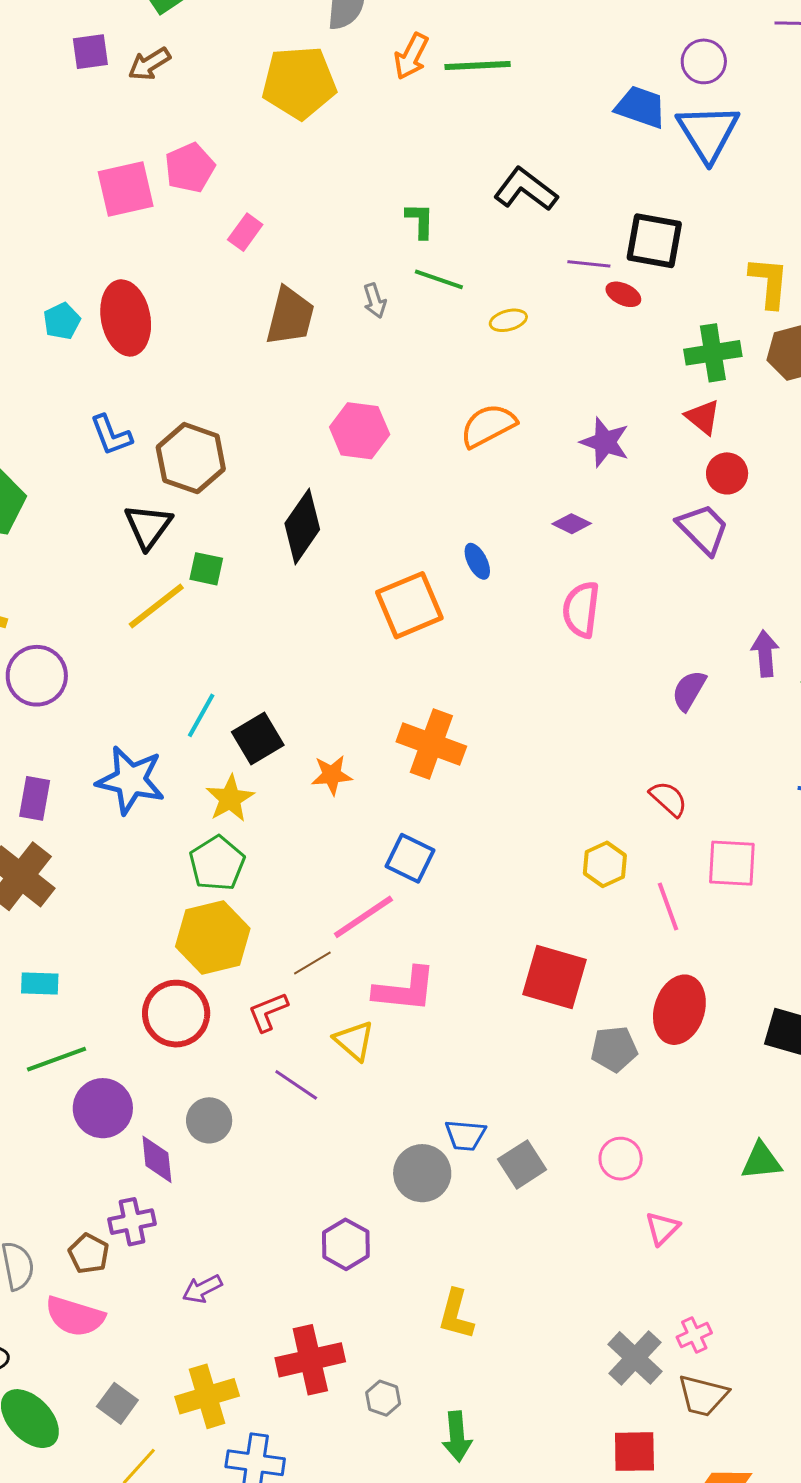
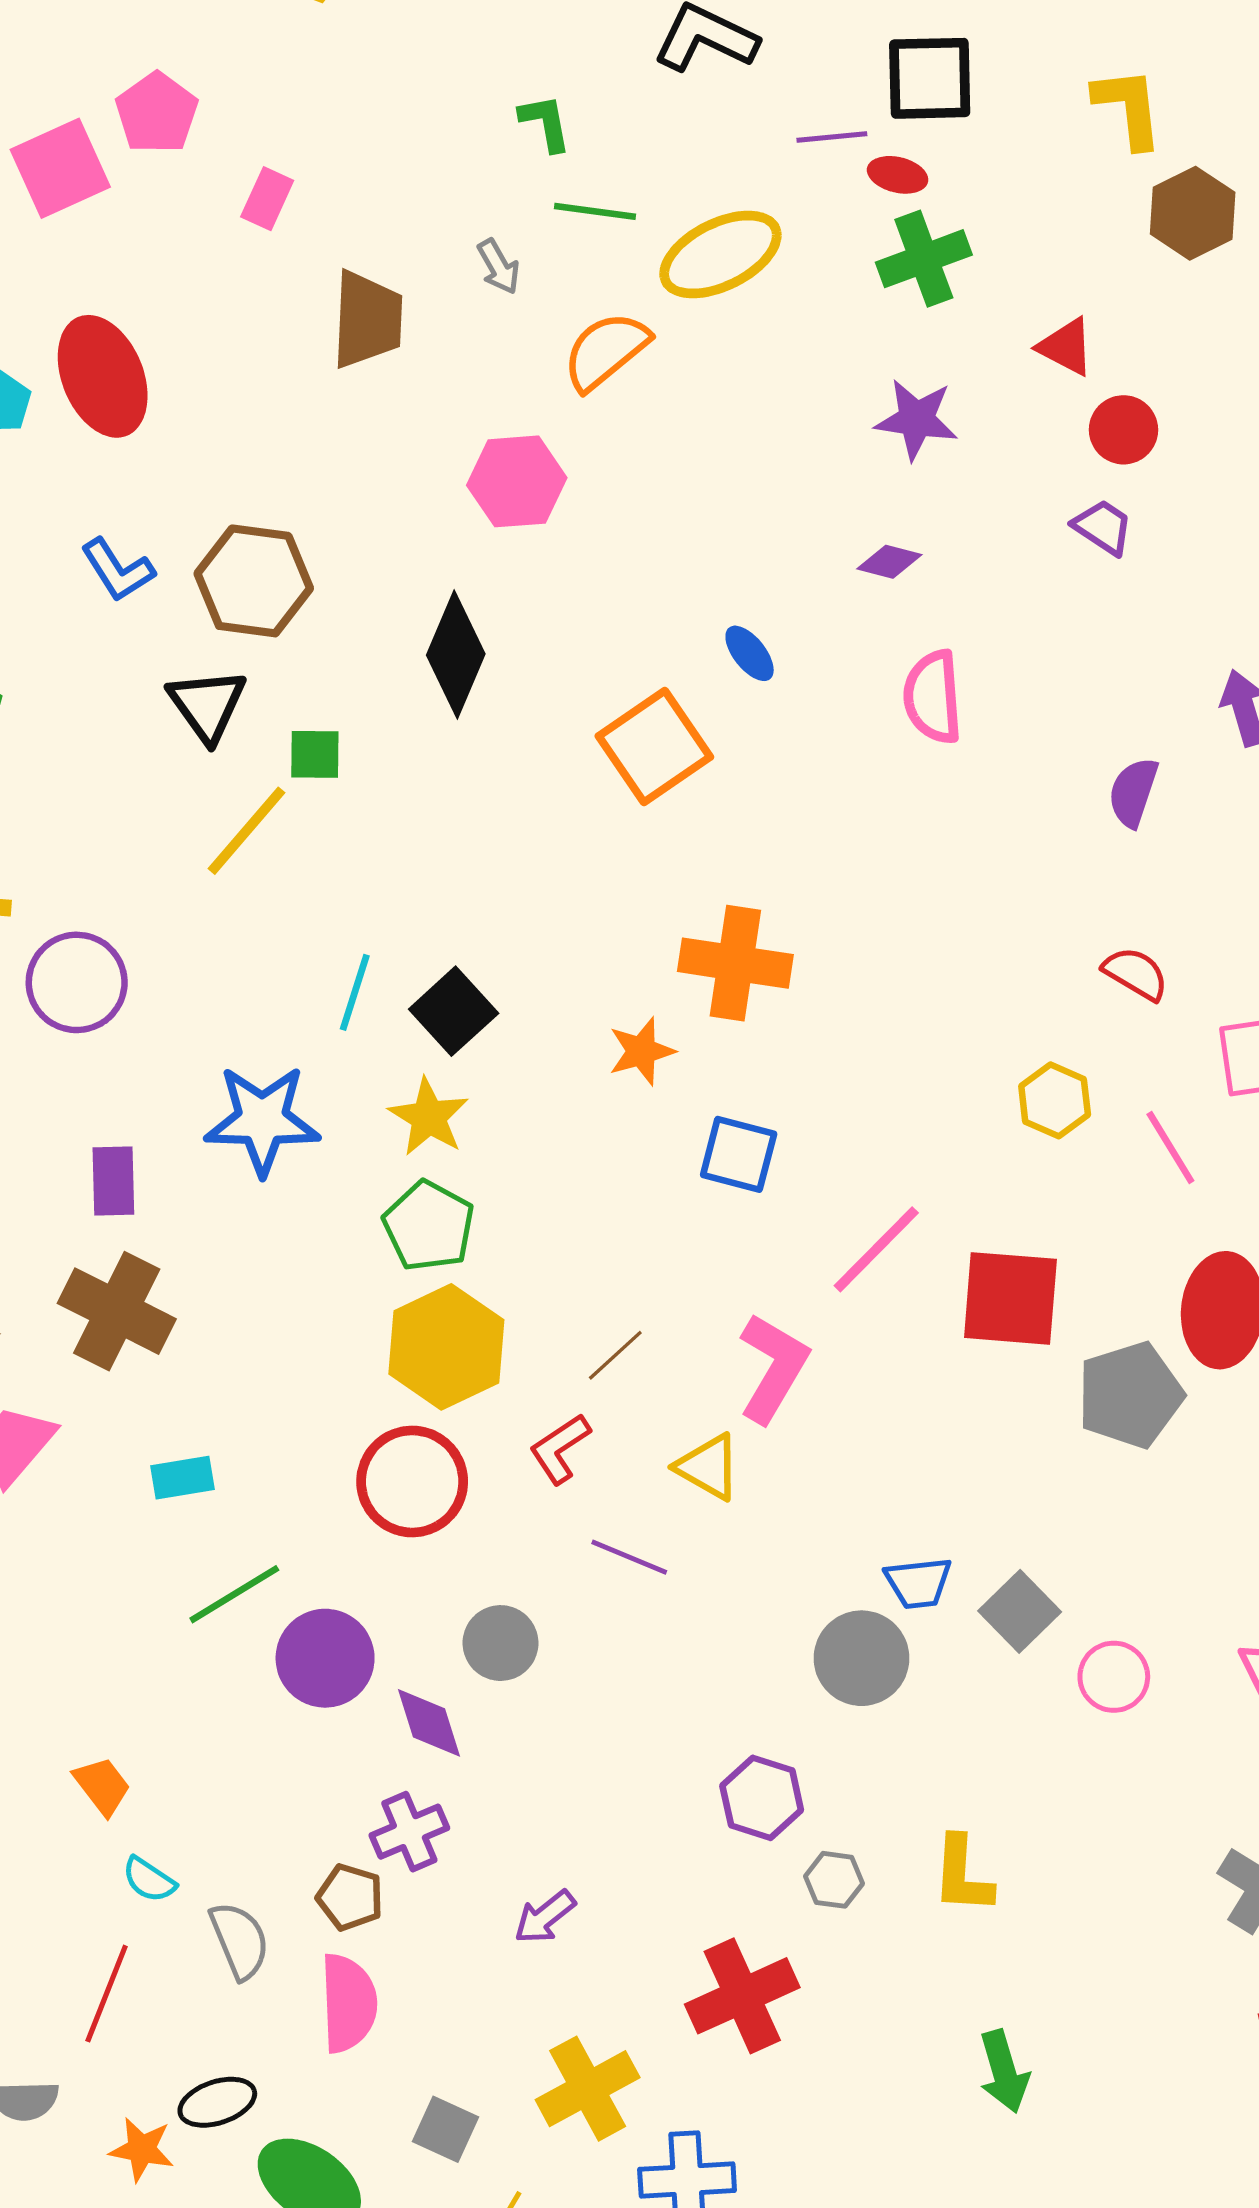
yellow ellipse: (508, 320) -> (720, 255), size x2.0
green cross: (713, 353) -> (924, 259), moved
orange semicircle: (488, 426) -> (606, 351), moved
purple trapezoid: (703, 529) -> (1103, 527), size x0.7
orange star: (332, 775) -> (641, 1051), moved
pink line: (363, 917) -> (876, 1249), moved
pink L-shape: (405, 990) -> (773, 1368), turned -54
gray pentagon: (614, 1049) -> (1130, 1395), size x1.4
pink circle: (621, 1159) -> (1114, 1677), moved
pink semicircle: (75, 1316) -> (348, 2003), turned -98
gray hexagon: (383, 1398) -> (834, 1880), moved

